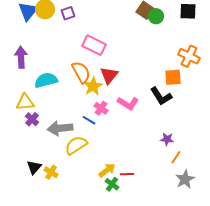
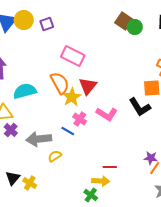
purple star: (167, 139) -> (151, 158), moved
yellow semicircle: (76, 145) -> (55, 156), size x0.6
yellow arrow: (107, 170) -> (101, 181), moved, turned 42
red line: (127, 174) -> (110, 167), moved

